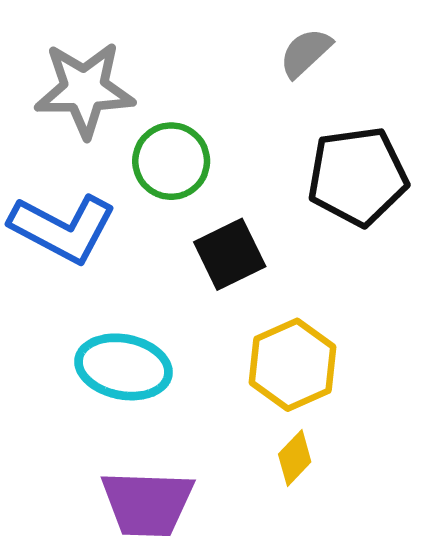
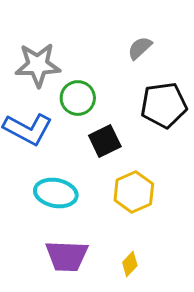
yellow diamond: (295, 458) -> (130, 264), moved

